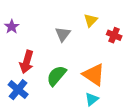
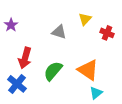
gray triangle: (63, 34) -> (59, 32), turned -49
cyan triangle: (92, 99) -> (96, 93), moved

